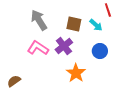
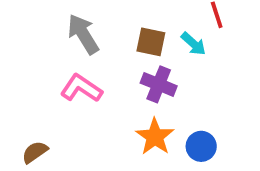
purple cross: (64, 46) -> (159, 84), moved, turned -30
blue circle: (100, 51) -> (201, 146), moved

